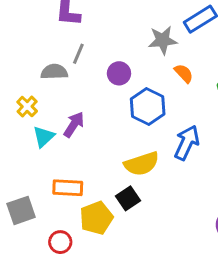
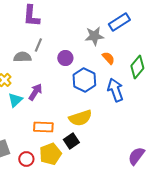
blue arrow: (187, 143) -> (115, 90), moved, turned -45
orange rectangle: (68, 188) -> (43, 127), moved
red circle: (60, 242) -> (26, 159), moved

